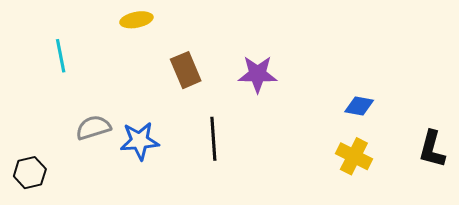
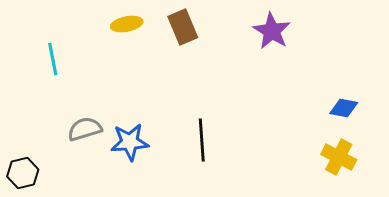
brown rectangle: (186, 70) -> (183, 27), moved
purple star: (258, 74) -> (272, 31), moved, turned 30

